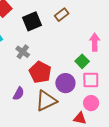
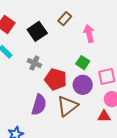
pink arrow: (95, 42) -> (89, 34), moved
green square: (82, 61) -> (83, 63), moved
purple semicircle: (19, 94) -> (39, 105), size x1.5

